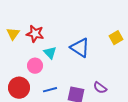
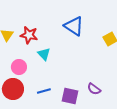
blue triangle: (80, 48) -> (74, 26), moved
pink circle: (35, 66) -> (19, 67), moved

